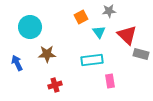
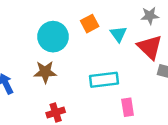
gray star: (109, 11) -> (150, 16), moved
cyan circle: (30, 27) -> (53, 37), moved
cyan triangle: (99, 32) -> (118, 34), moved

